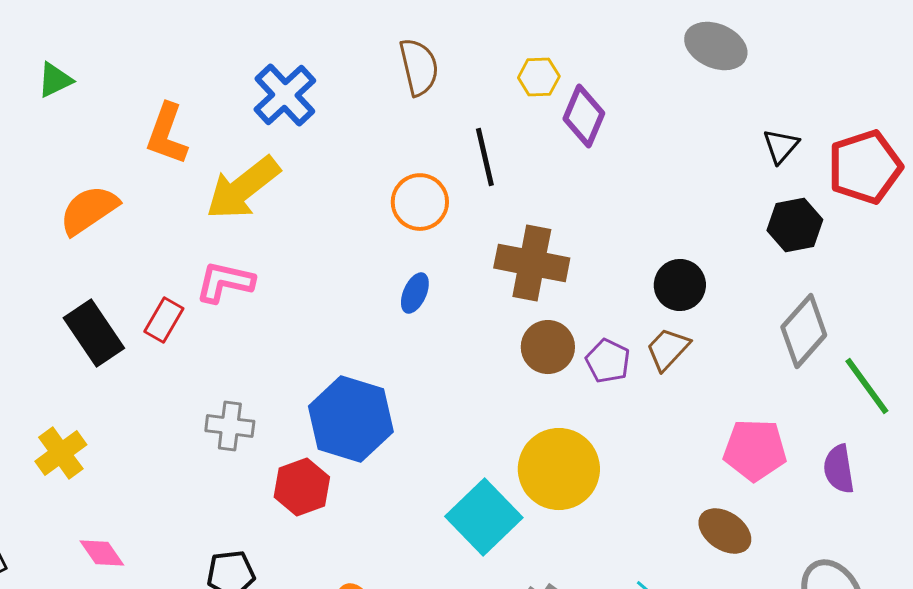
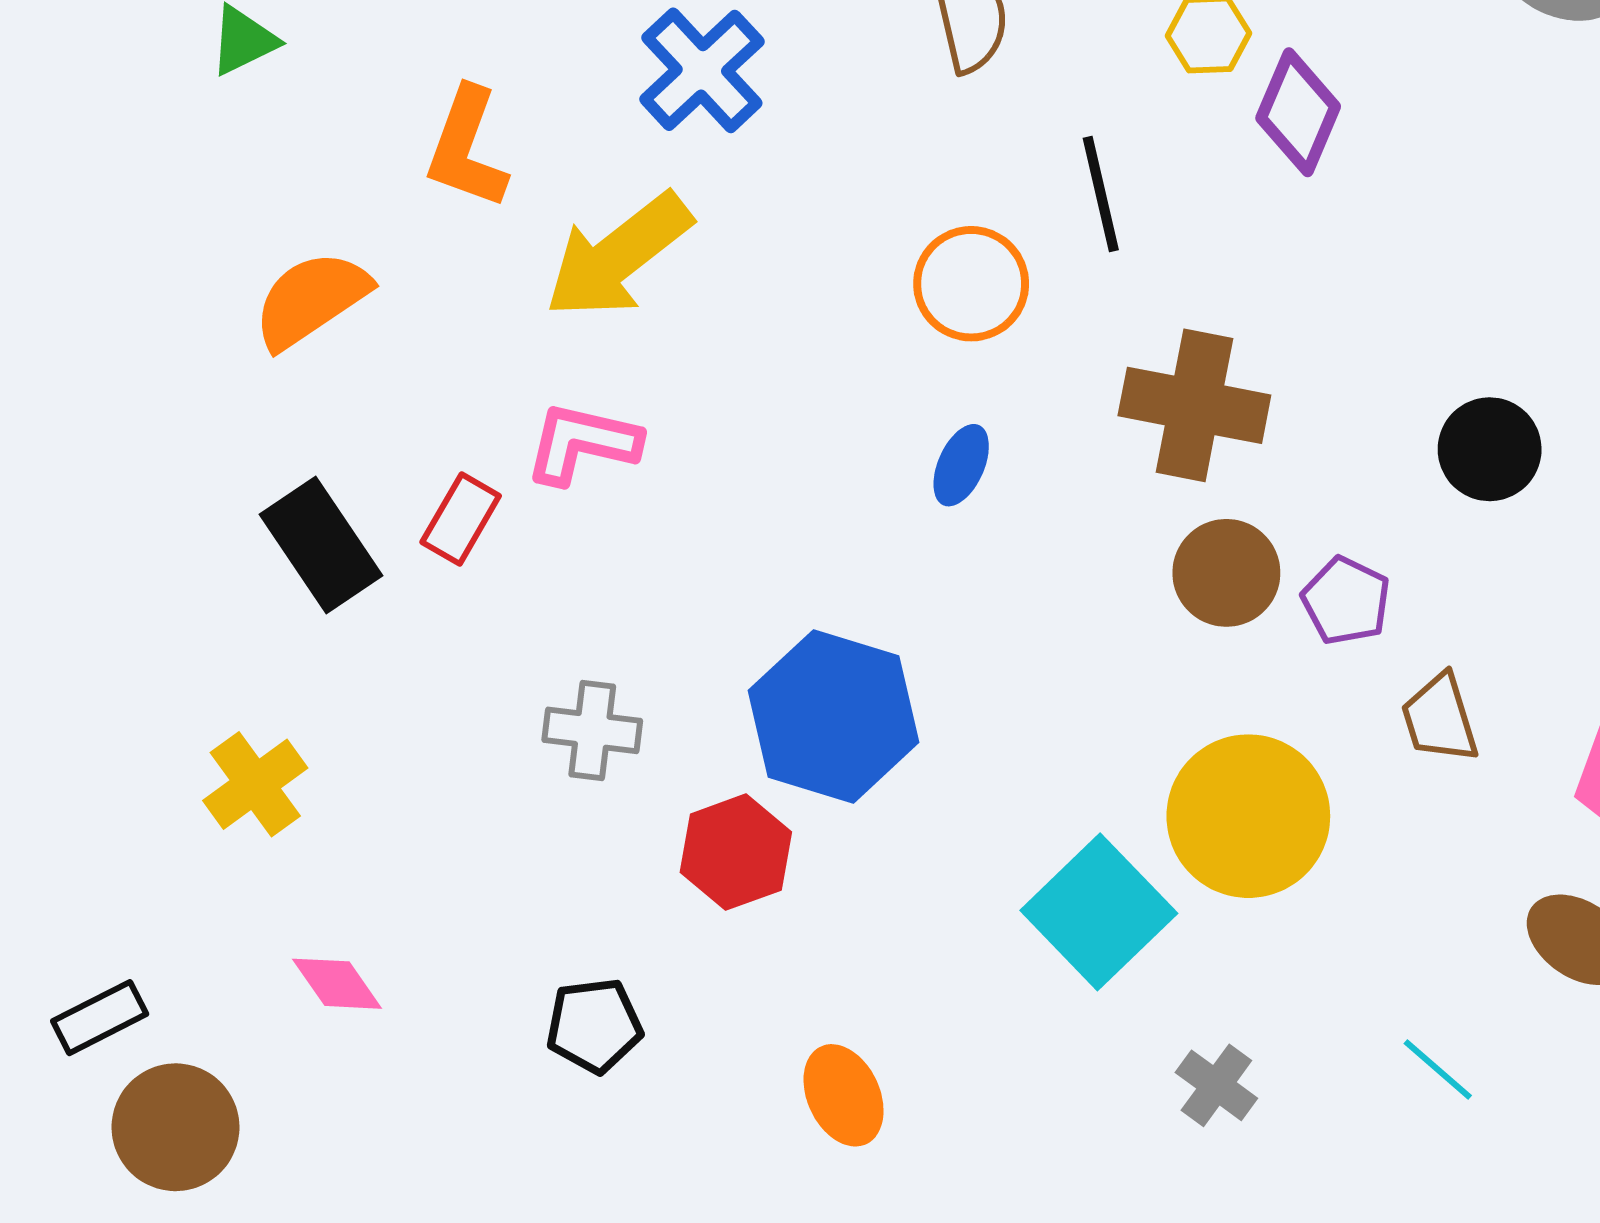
brown trapezoid: (668, 349) -> (1440, 718), moved, turned -60

